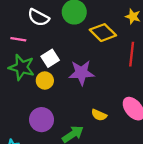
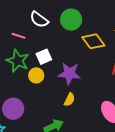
yellow semicircle: (99, 115) -> (69, 100), moved, turned -96
purple circle: (42, 120) -> (13, 109), moved

